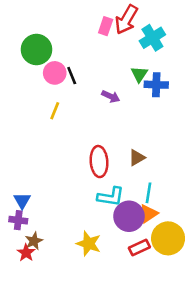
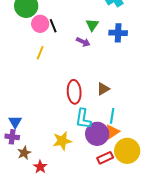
green triangle: (139, 74) -> (92, 25), moved
cyan L-shape: (111, 197) -> (83, 119), turned 90
yellow star: (89, 244) -> (62, 141), moved, turned -30
red star: (26, 253) -> (40, 167), moved

